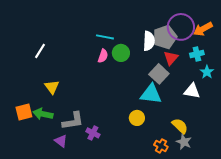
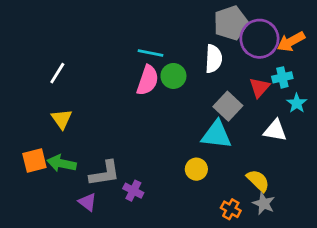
gray pentagon: (165, 37) -> (231, 23), moved
pink semicircle: (103, 56) -> (148, 80), size x1.5
red triangle: (171, 58) -> (259, 87), moved
yellow triangle: (52, 87) -> (62, 119), moved

